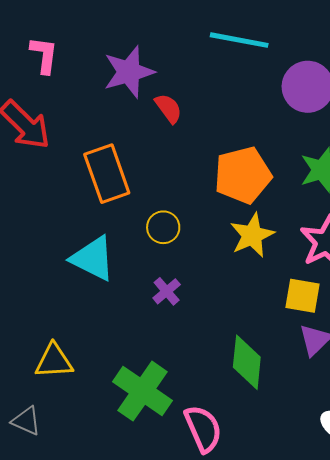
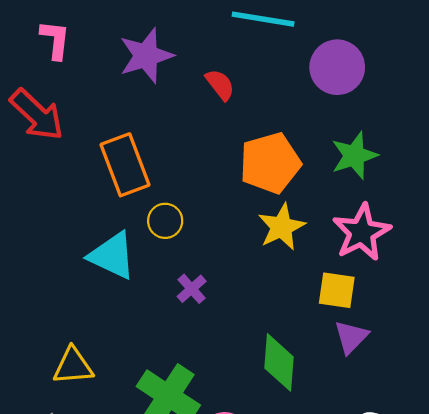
red semicircle: (168, 108) -> (220, 85), moved
yellow circle: (163, 227) -> (165, 221), moved

